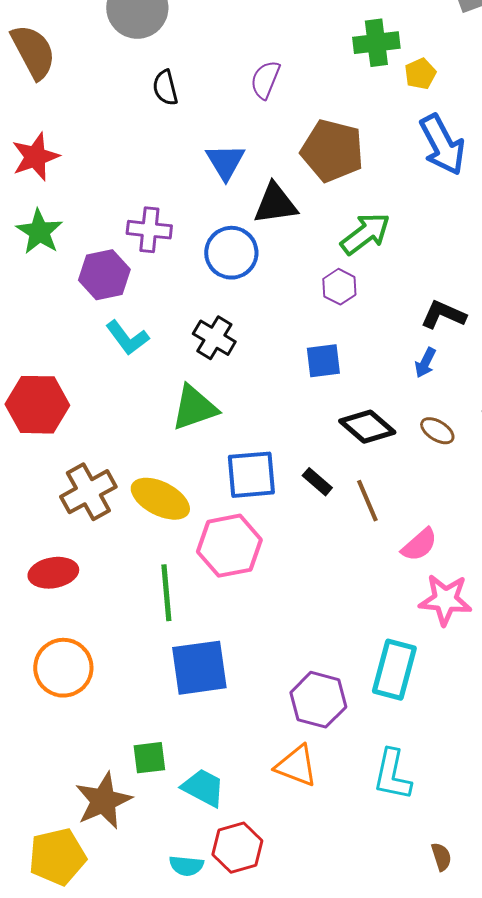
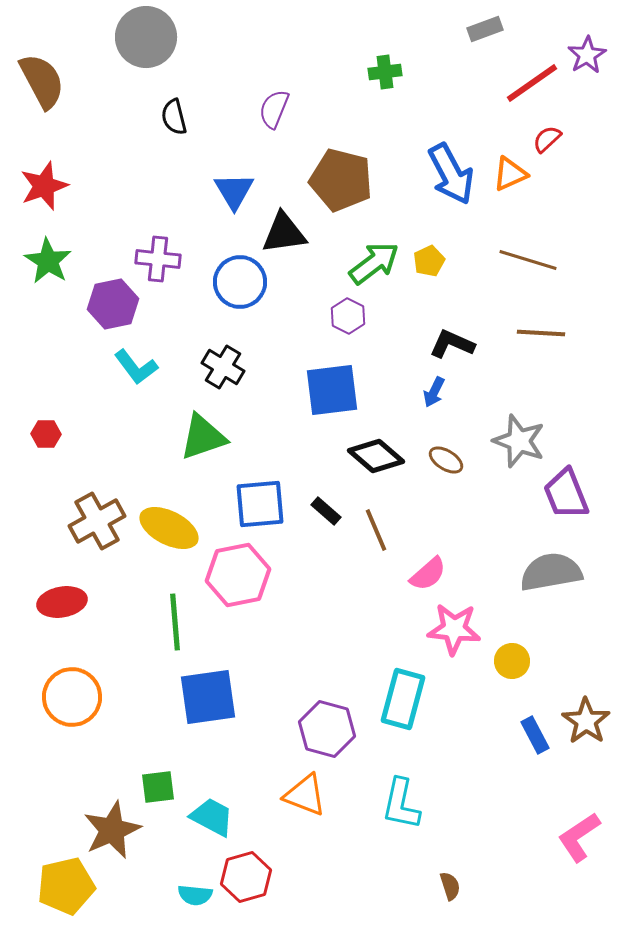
green cross: (376, 43) -> (385, 72), size x0.7
yellow pentagon: (420, 74) -> (429, 261), moved
blue square: (323, 361) -> (332, 390), size x1.5
red hexagon: (37, 405) -> (46, 434), size x0.5

